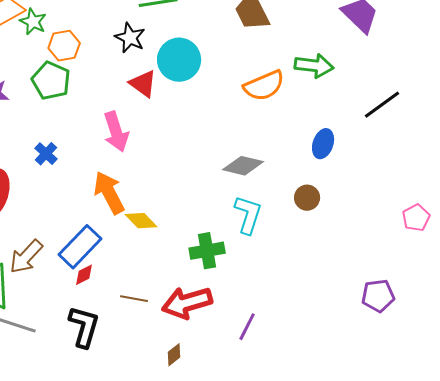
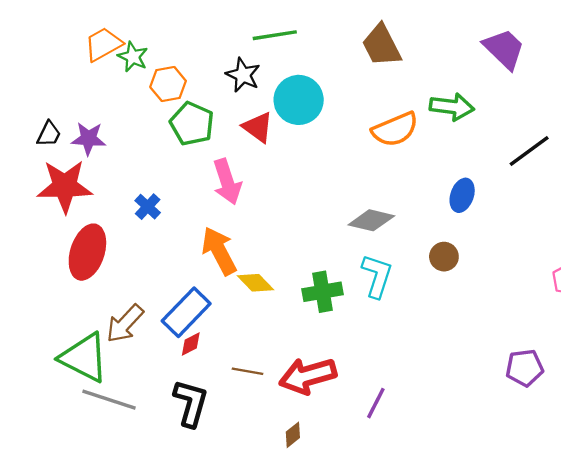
green pentagon: (51, 81) -> (192, 124), moved
green cross: (207, 251) -> (322, 292), moved

